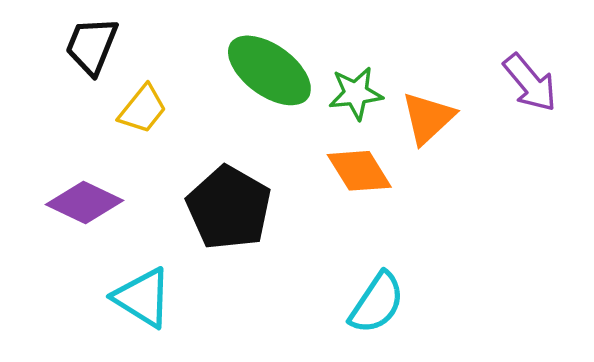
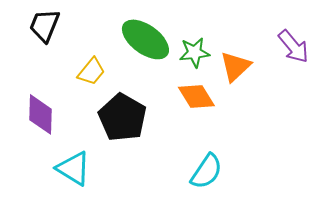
yellow trapezoid: (143, 109) -> (91, 71), moved
purple diamond: (85, 203) -> (40, 114), turned 66

